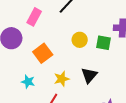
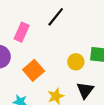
yellow circle: (80, 40) -> (76, 62), moved

